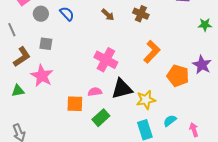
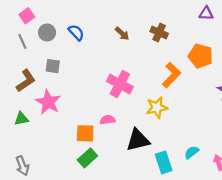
gray line: (12, 30) -> (22, 41), moved
orange pentagon: (178, 76) -> (201, 56), moved
black triangle: (122, 89) -> (138, 140), moved
yellow star: (146, 100) -> (157, 108), moved
green rectangle: (101, 118) -> (87, 158), moved

